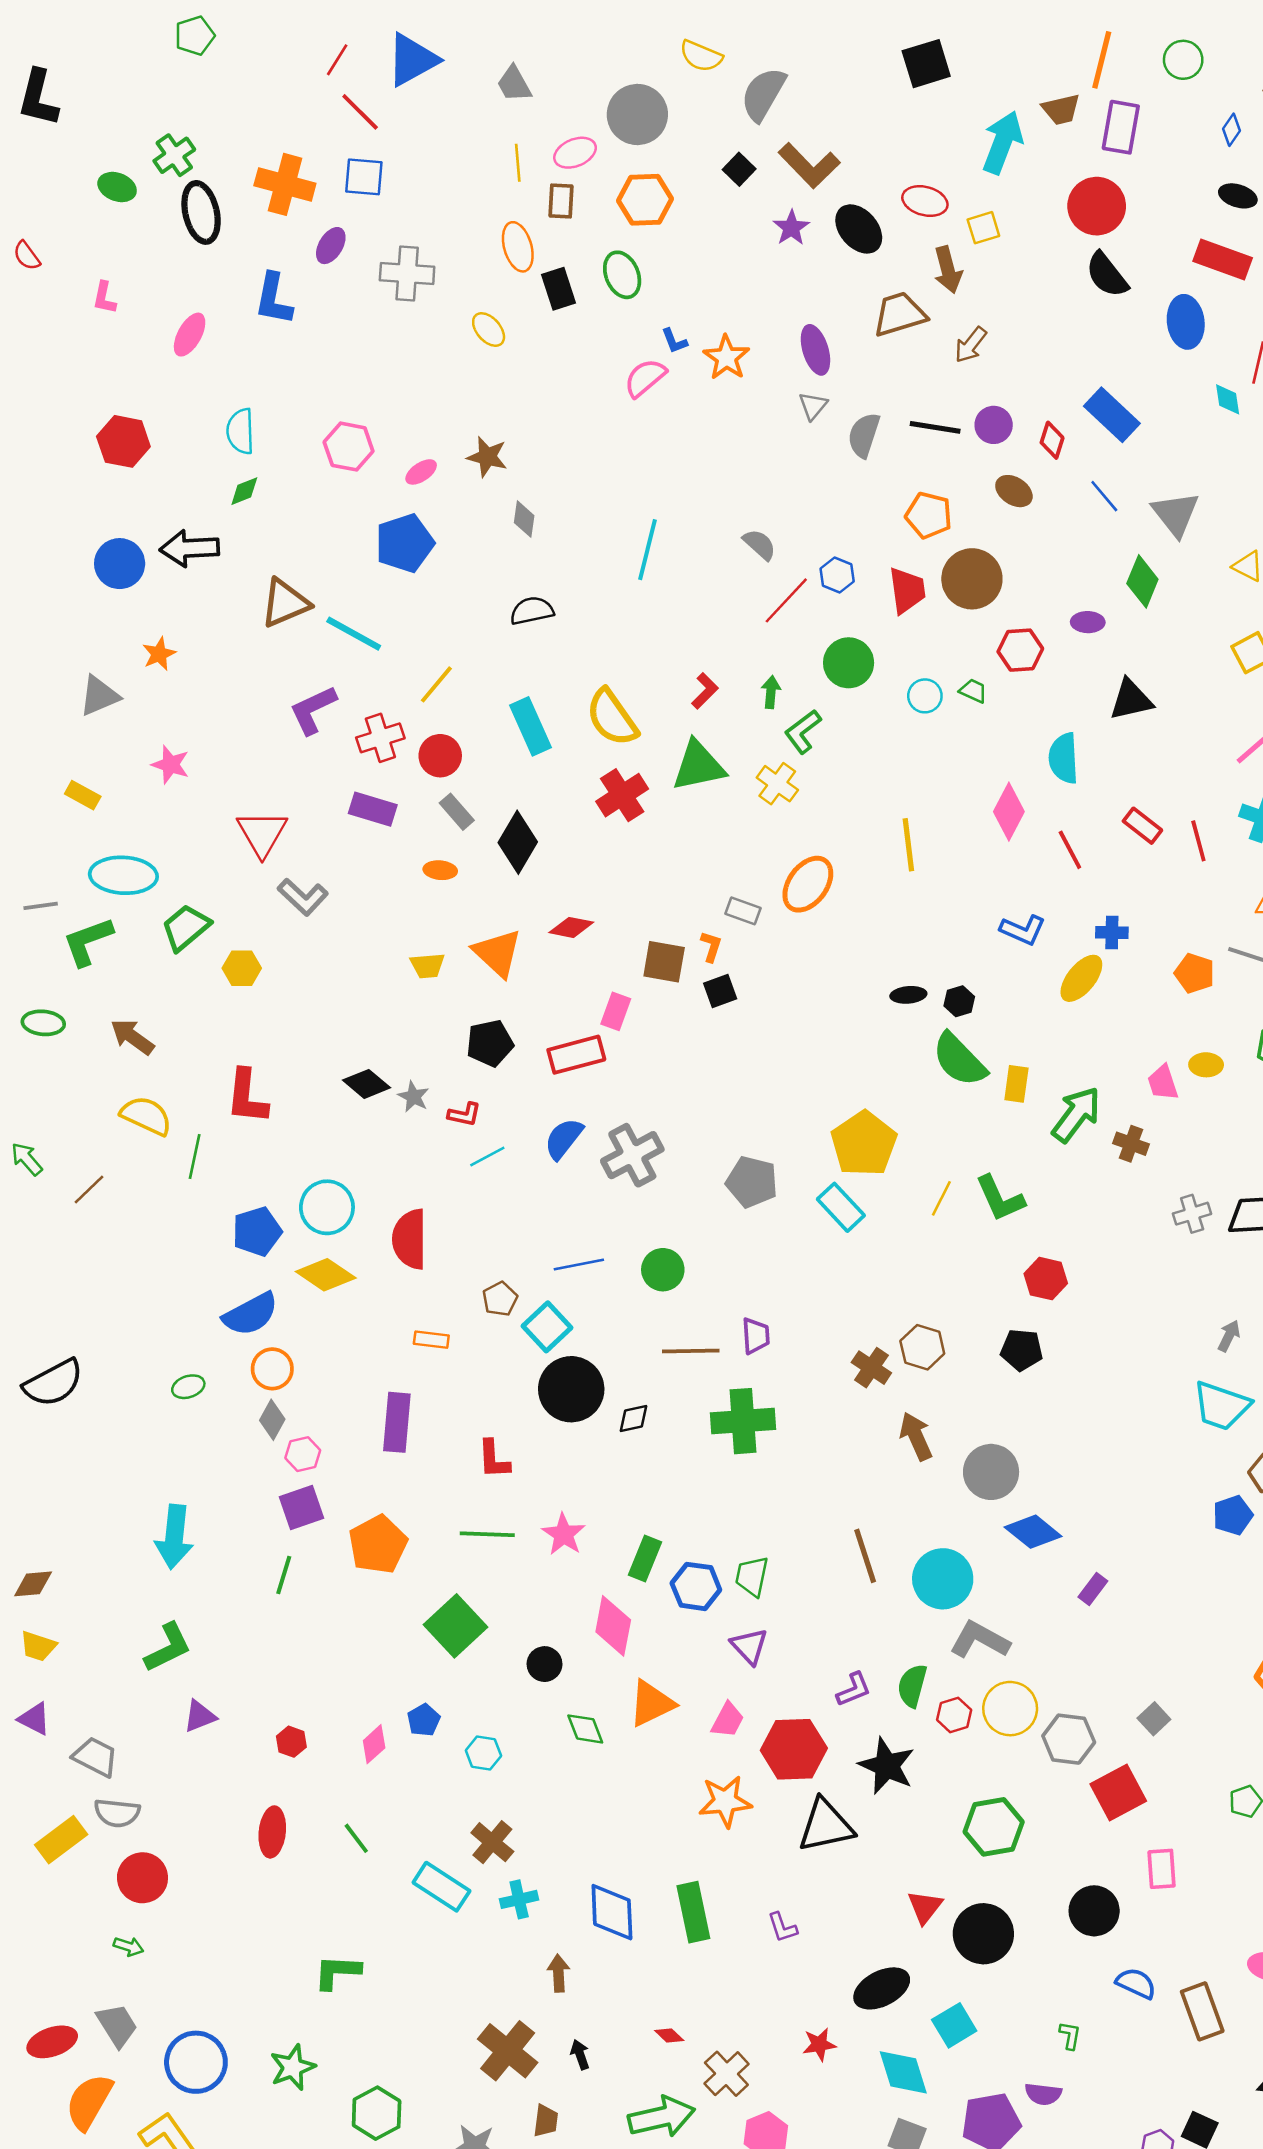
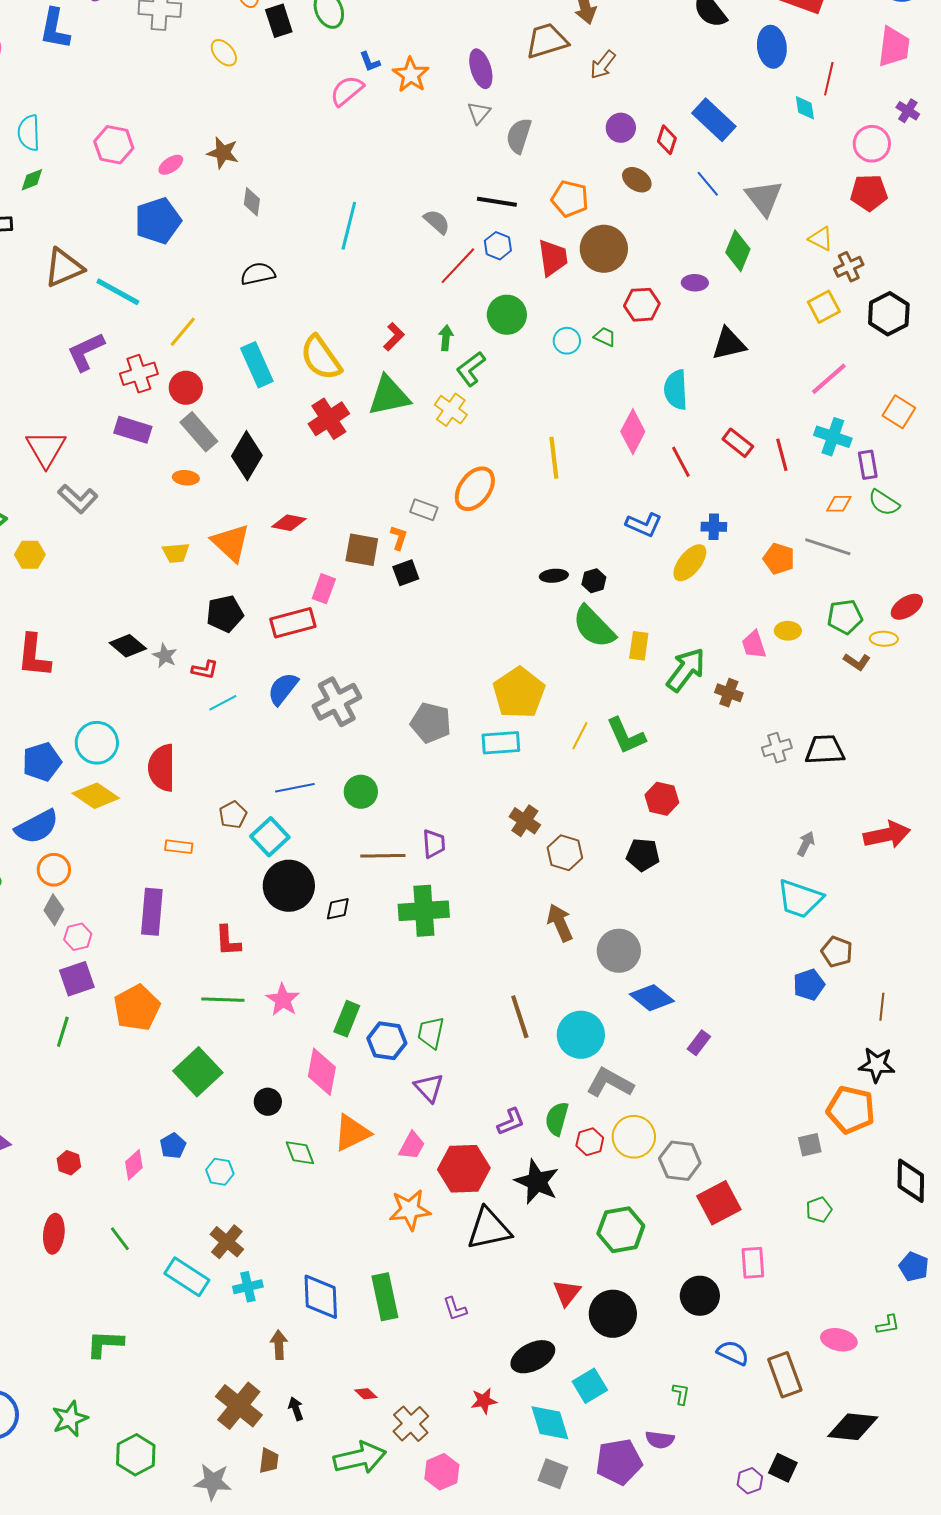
black line: (935, 427) -> (497, 202), moved
gray rectangle: (457, 812) -> (199, 432), size x1.4
cyan rectangle: (841, 1207) -> (501, 743), turned -51
brown cross: (871, 1368) -> (525, 821), moved
gray square: (1154, 1719) -> (810, 1145), moved, turned 30

